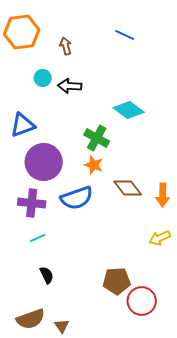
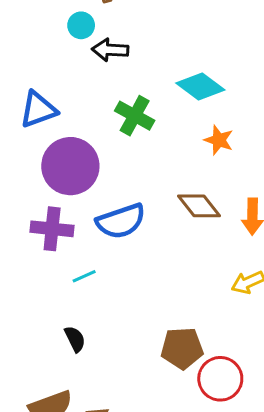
cyan circle: (43, 78) -> (81, 25), moved
green cross: (97, 138) -> (135, 116), moved
orange star: (94, 165) -> (219, 140), moved
cyan line: (38, 238) -> (84, 276), moved

